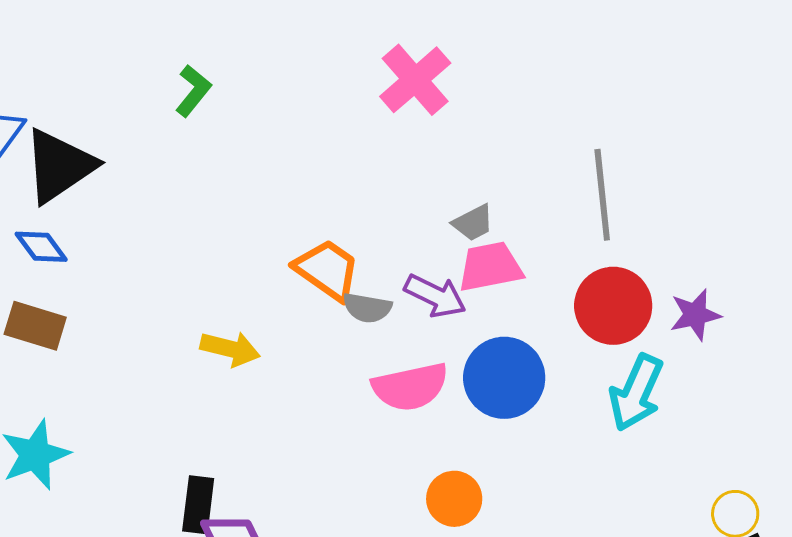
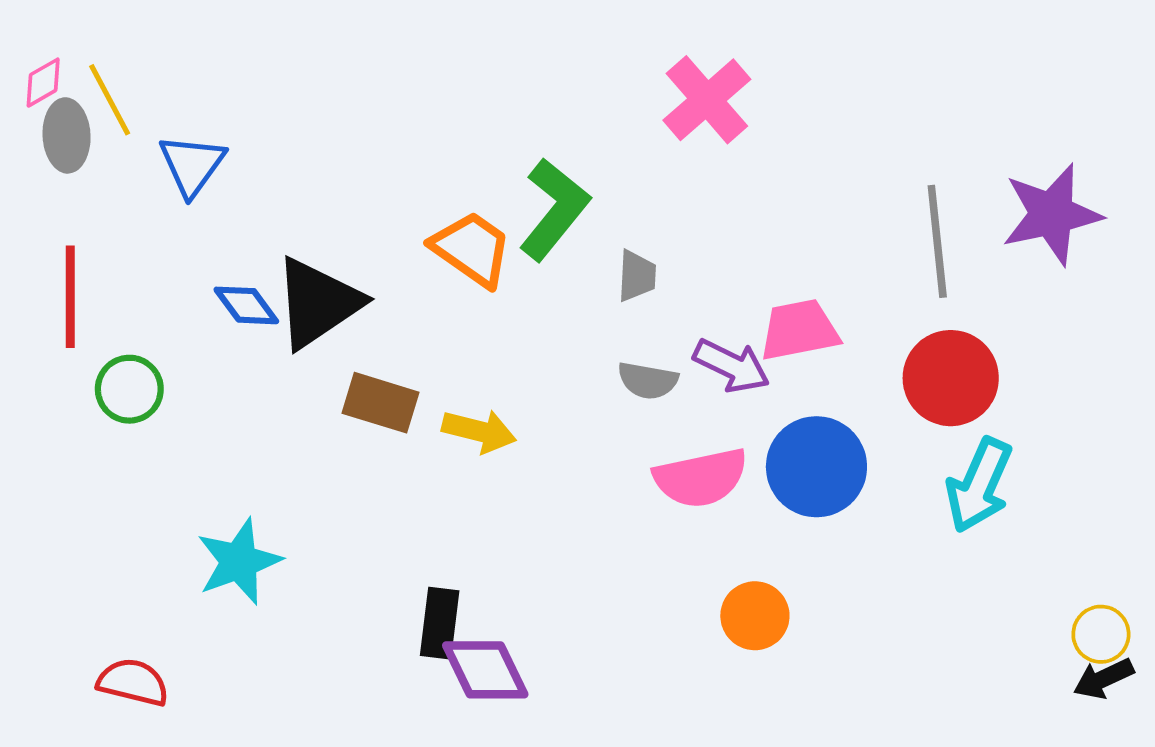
green L-shape: (193, 91) -> (554, 209), moved, size x1.6
black triangle: (59, 166) -> (318, 303), moved
gray trapezoid: (473, 223) -> (637, 276), moved, turned -60
orange trapezoid: (327, 270) -> (472, 249), moved
purple star: (695, 315) -> (1052, 214), moved, size x1.6
brown rectangle: (35, 326) -> (381, 403), moved

